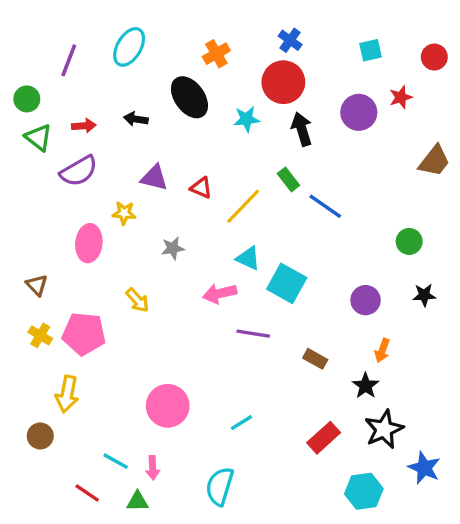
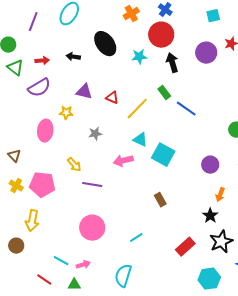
orange cross: (216, 54) -> (131, 14), moved
purple line: (253, 334) -> (92, 185), moved
brown rectangle: (315, 359) -> (160, 200), moved, turned 32
pink arrow: (153, 468) -> (83, 265), turned -104

